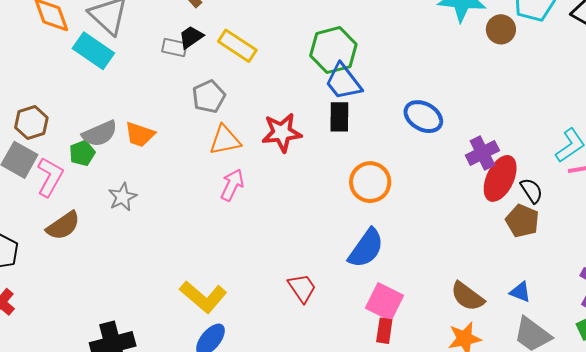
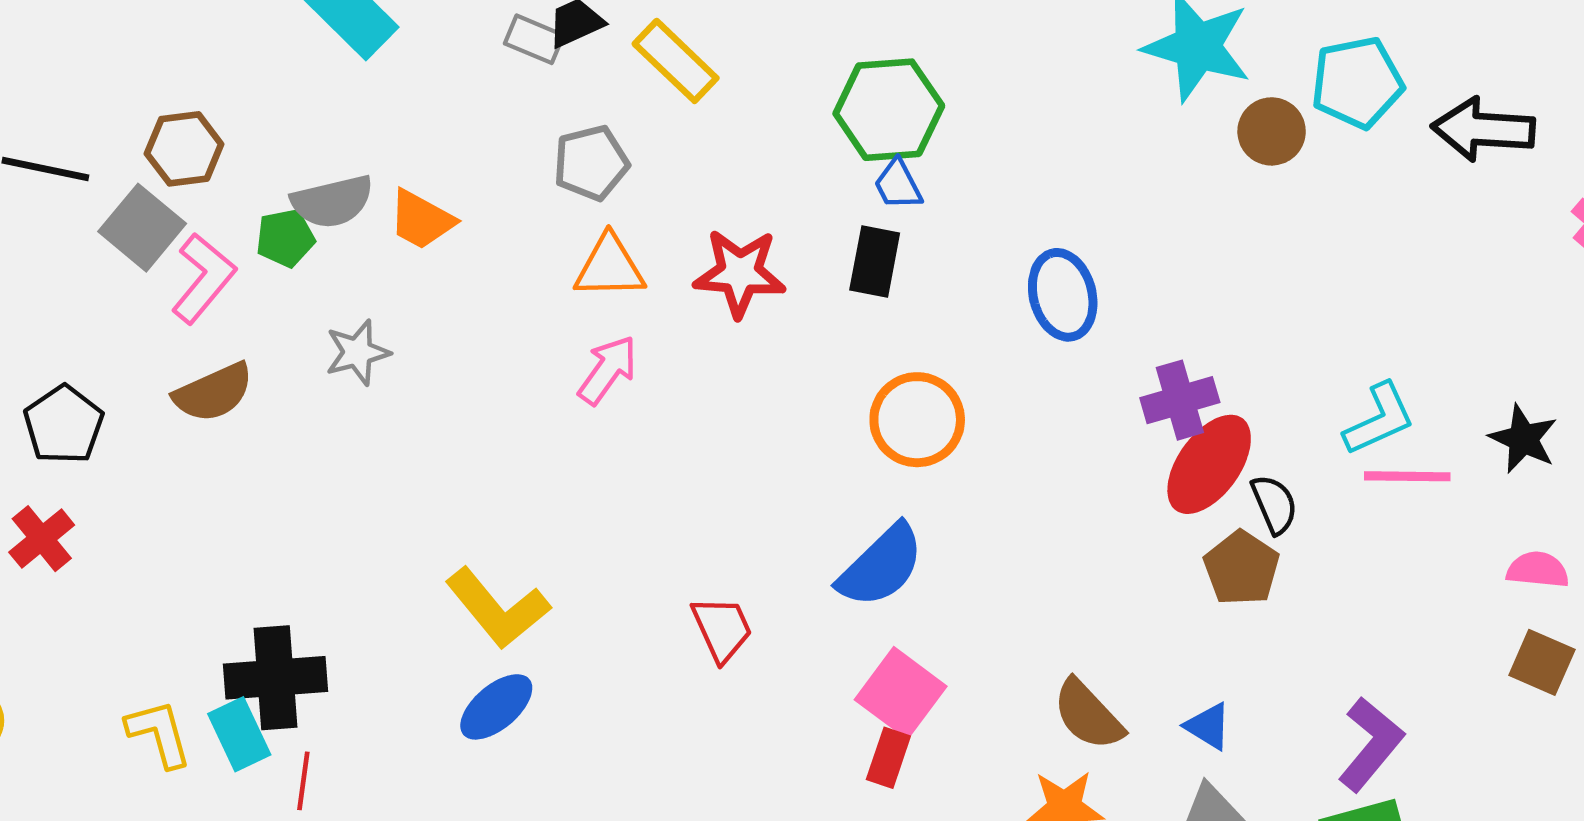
blue trapezoid: (343, 82) -> (898, 185), size x0.6
blue ellipse: (423, 117) -> (1063, 295), turned 36

